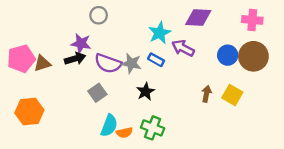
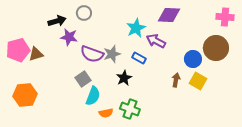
pink cross: (252, 20) -> (225, 17), moved
blue circle: (228, 55) -> (193, 59), moved
black arrow: (75, 59) -> (57, 21), moved
blue rectangle: (156, 60) -> (139, 58), moved
gray star: (131, 63) -> (112, 54), turned -30
cyan semicircle: (109, 126) -> (93, 96), moved

